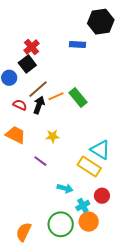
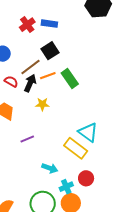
blue rectangle: (78, 44) -> (49, 24), moved
black square: (27, 64) -> (50, 51), moved
yellow star: (53, 136) -> (42, 104), moved
purple line: (40, 161) -> (27, 139), turned -64

